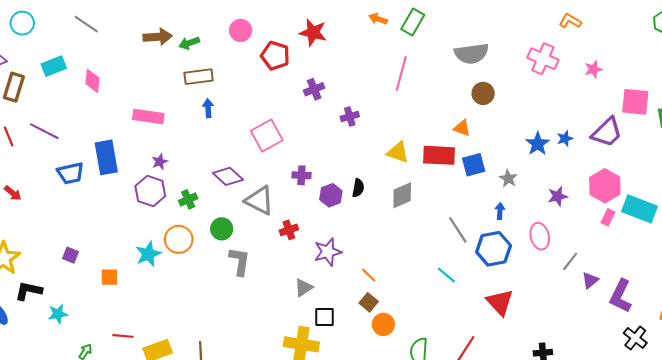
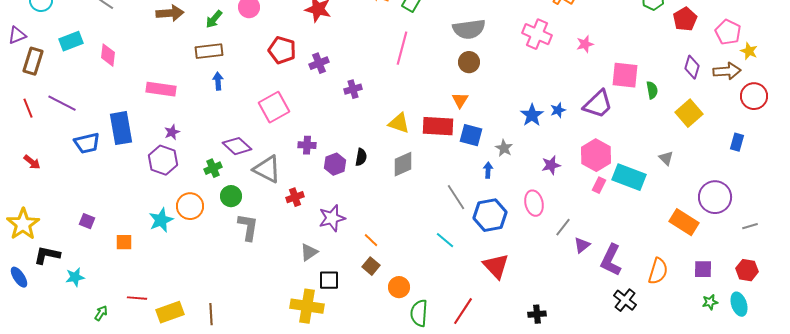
green arrow: (189, 43) -> (214, 19), moved, turned -30
red pentagon: (275, 56) -> (282, 50), moved
brown circle: (483, 93) -> (469, 62), moved
orange triangle: (462, 128) -> (460, 100), turned 42
blue square: (474, 165) -> (471, 135), turned 30
green cross: (188, 199) -> (213, 168), moved
blue arrow: (500, 211) -> (488, 170), moved
orange circle: (383, 324) -> (399, 287), moved

